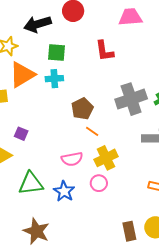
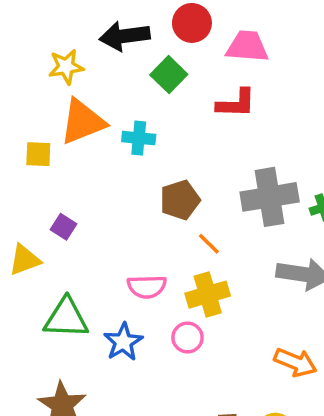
pink trapezoid: (130, 17) -> (247, 46), moved
red L-shape: (104, 51) -> (236, 103), turned -90
green square: (56, 53) -> (169, 75), moved, turned 30
orange line: (92, 131) -> (209, 244), moved

